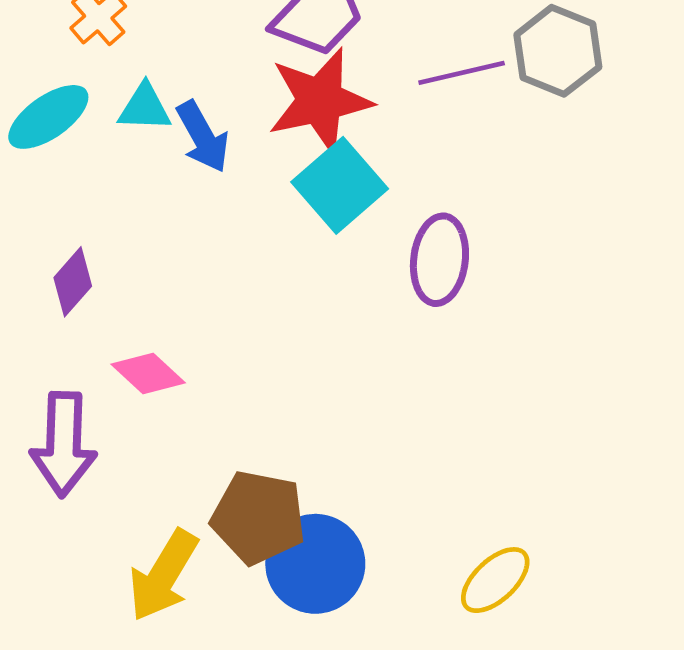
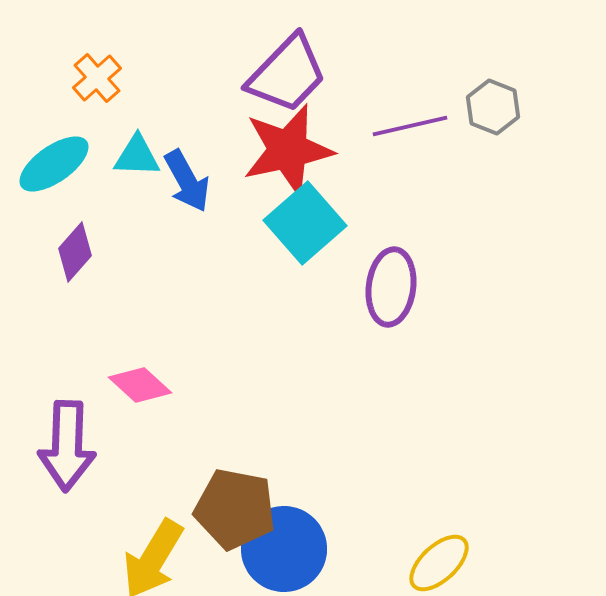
gray hexagon: (558, 51) -> (493, 107), size x0.7
purple diamond: (73, 282) -> (75, 252), moved

